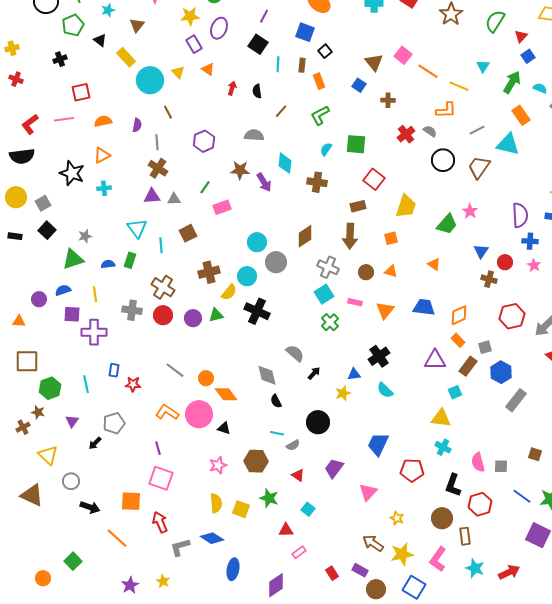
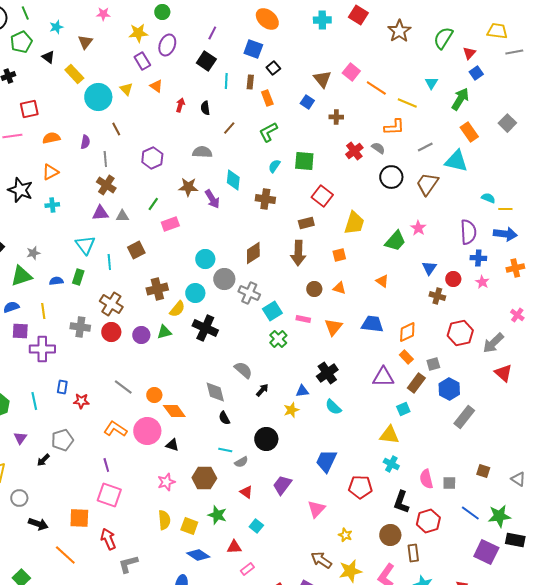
cyan semicircle: (540, 88) -> (488, 198), moved
gray cross: (328, 267) -> (249, 293), moved
blue diamond: (212, 538) -> (198, 555), moved

